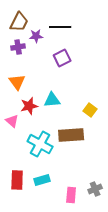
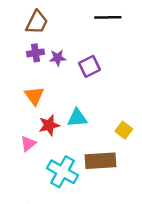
black line: (60, 27) -> (108, 17), moved
purple star: (36, 36) -> (58, 58), moved
pink triangle: (12, 121) -> (28, 144), turned 40

